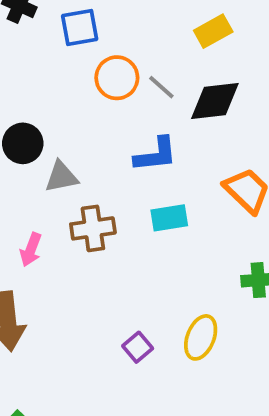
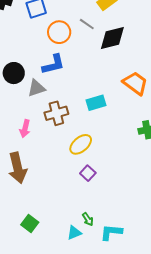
gray line: (161, 87) -> (87, 24), moved
blue L-shape: (156, 155) -> (53, 64), moved
yellow ellipse: (201, 337) -> (81, 144), moved, turned 35

